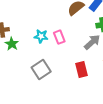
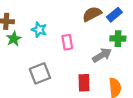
cyan star: (41, 36) -> (39, 30), moved

